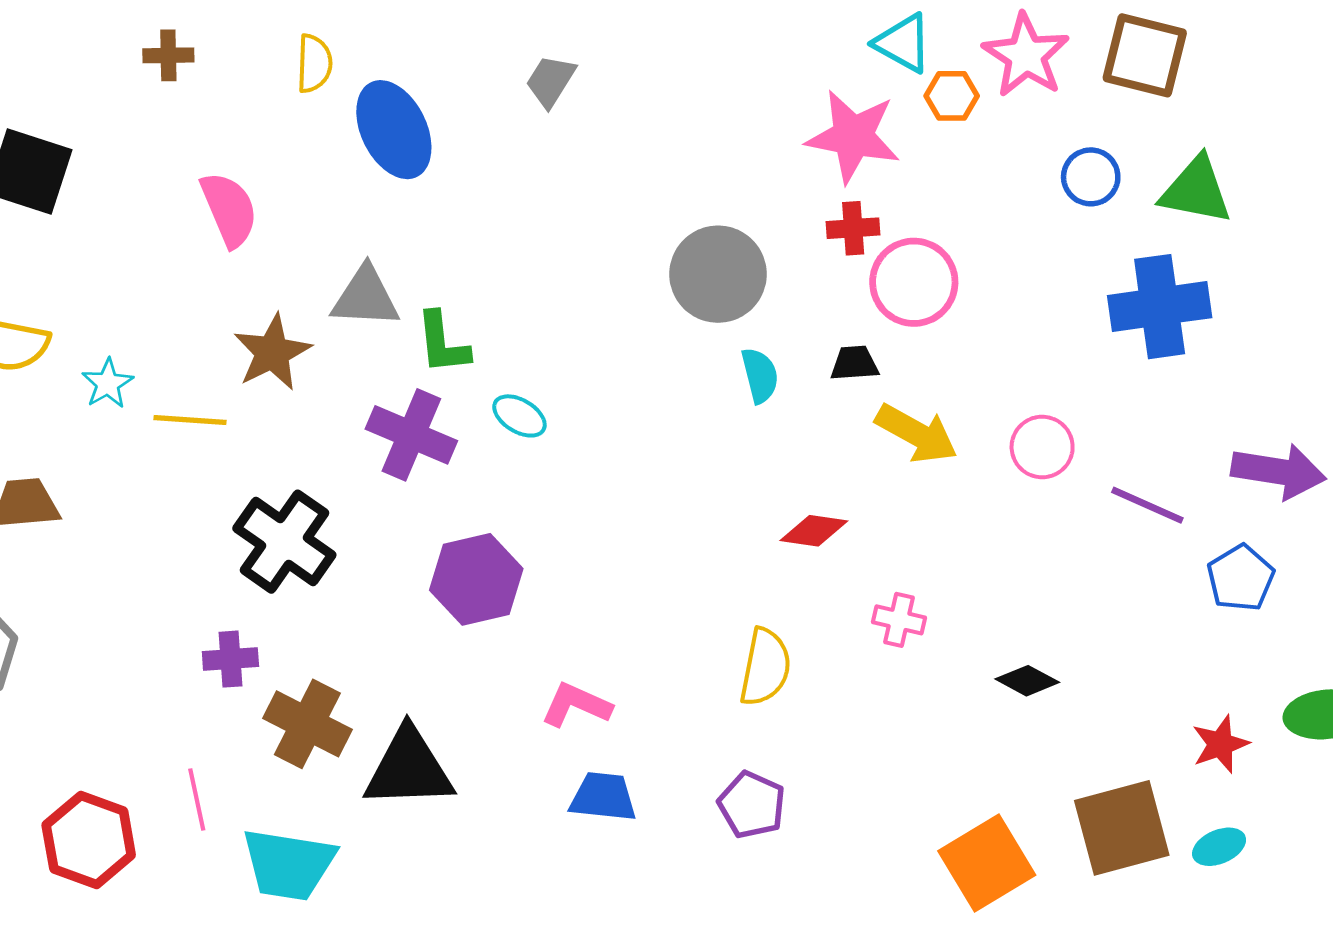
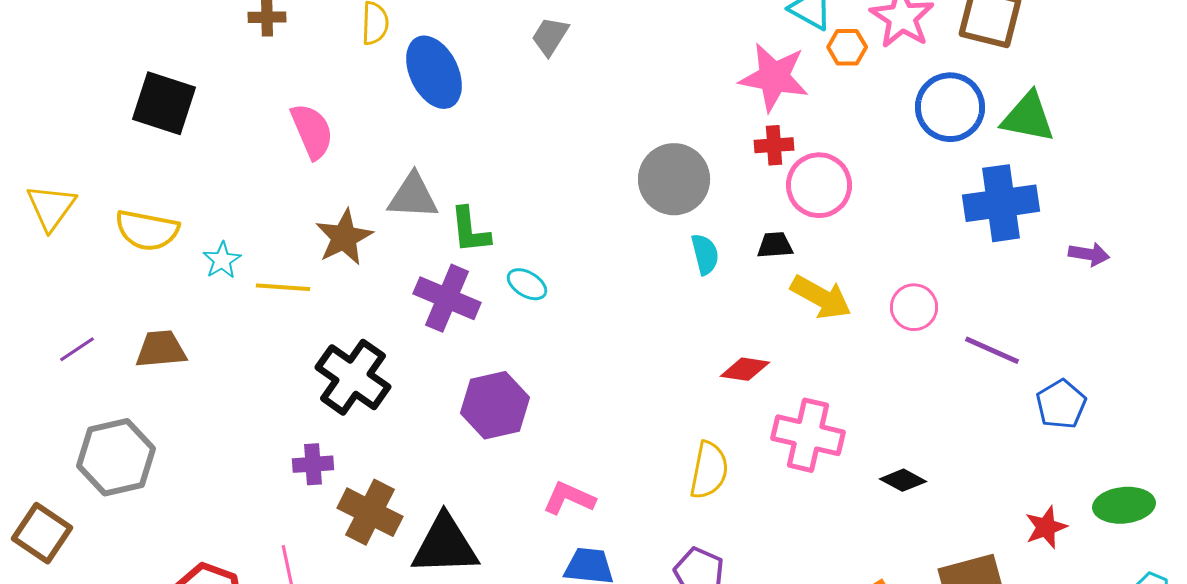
blue circle: (1091, 177) -> (950, 107), size x1.6
purple arrow: (1278, 471) -> (1089, 254), moved, size x0.6
pink cross: (899, 620) -> (808, 435), size x1.8

